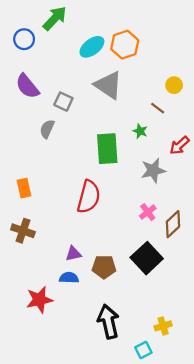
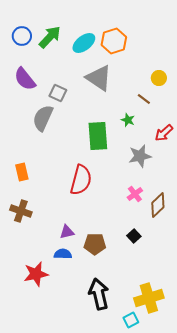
green arrow: (55, 18) -> (50, 37), moved
gray semicircle: (47, 129) -> (43, 118), size x1.5
black square: (147, 258) -> (134, 236), size x0.5
yellow cross: (163, 326) -> (149, 298), size x1.8

